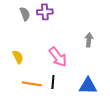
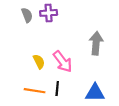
gray arrow: (89, 40) -> (96, 43), size x1.5
yellow semicircle: (18, 57) -> (39, 62), moved

